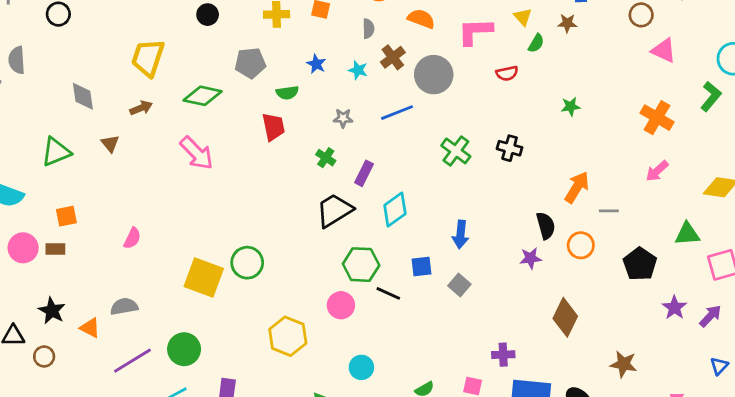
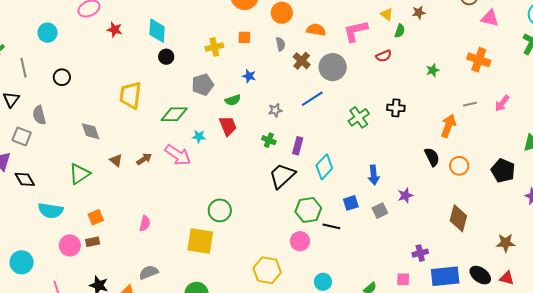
cyan star: (358, 70) -> (199, 136), moved
brown arrow: (141, 108) -> (144, 159), moved
orange cross: (657, 118) -> (479, 60), moved
green cross: (456, 151) -> (359, 117), turned 30
gray line: (609, 211) -> (470, 104), moved
purple star: (530, 258) -> (405, 195), moved
green circle: (247, 263) -> (220, 210), moved
gray square: (459, 285) -> (380, 211), turned 35

